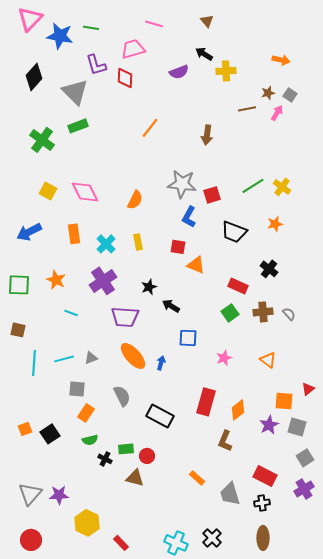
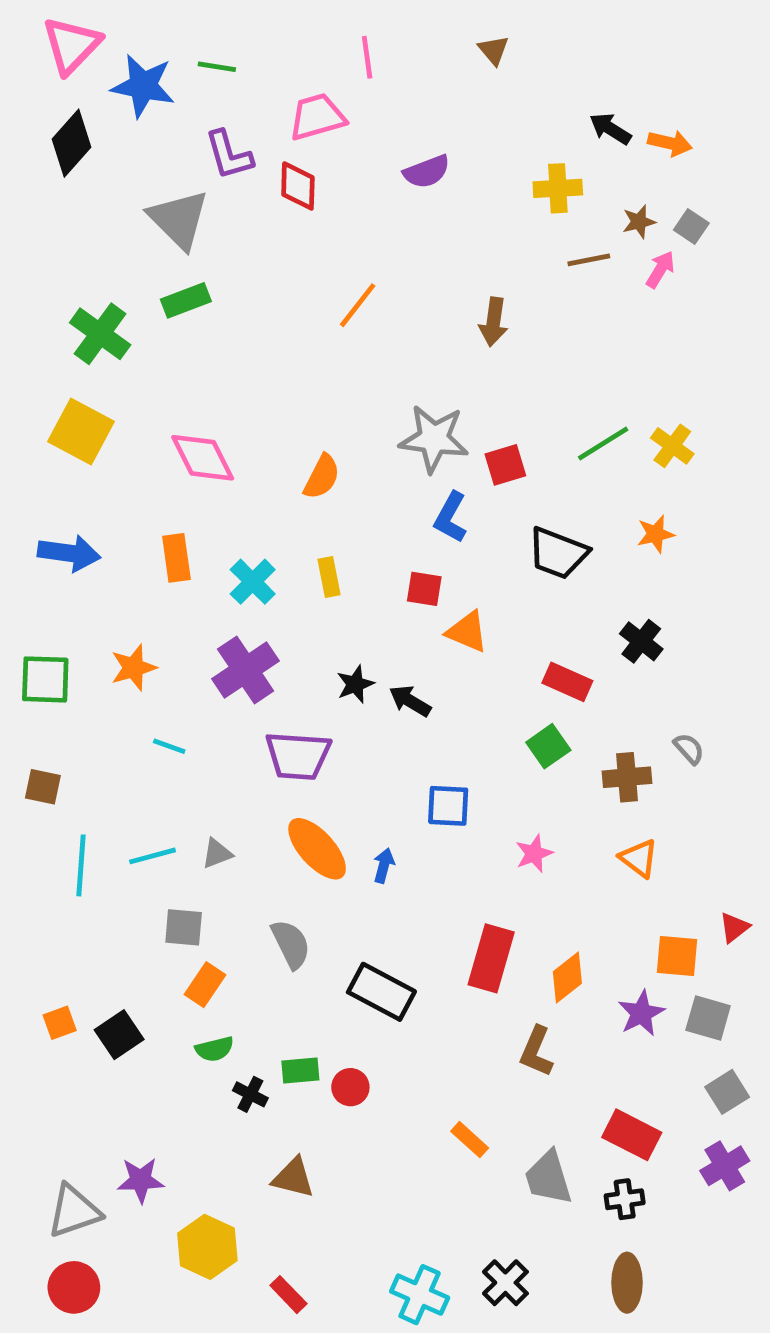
pink line: (154, 24) -> (367, 57), turned 66
black arrow: (204, 54) -> (610, 129), moved
yellow cross: (226, 71) -> (558, 188), moved
black diamond: (34, 77) -> (71, 143), moved
yellow square: (48, 191) -> (81, 432), moved, size x1.5
blue arrow: (29, 232) -> (69, 553), turned -145
orange star: (56, 280) -> (133, 668), turned 30
black arrow: (171, 306) -> (410, 701), moved
brown cross: (263, 312) -> (627, 777), moved
brown triangle: (135, 478) -> (293, 1178), moved
gray triangle: (30, 494) -> (74, 1211), moved, turned 30

